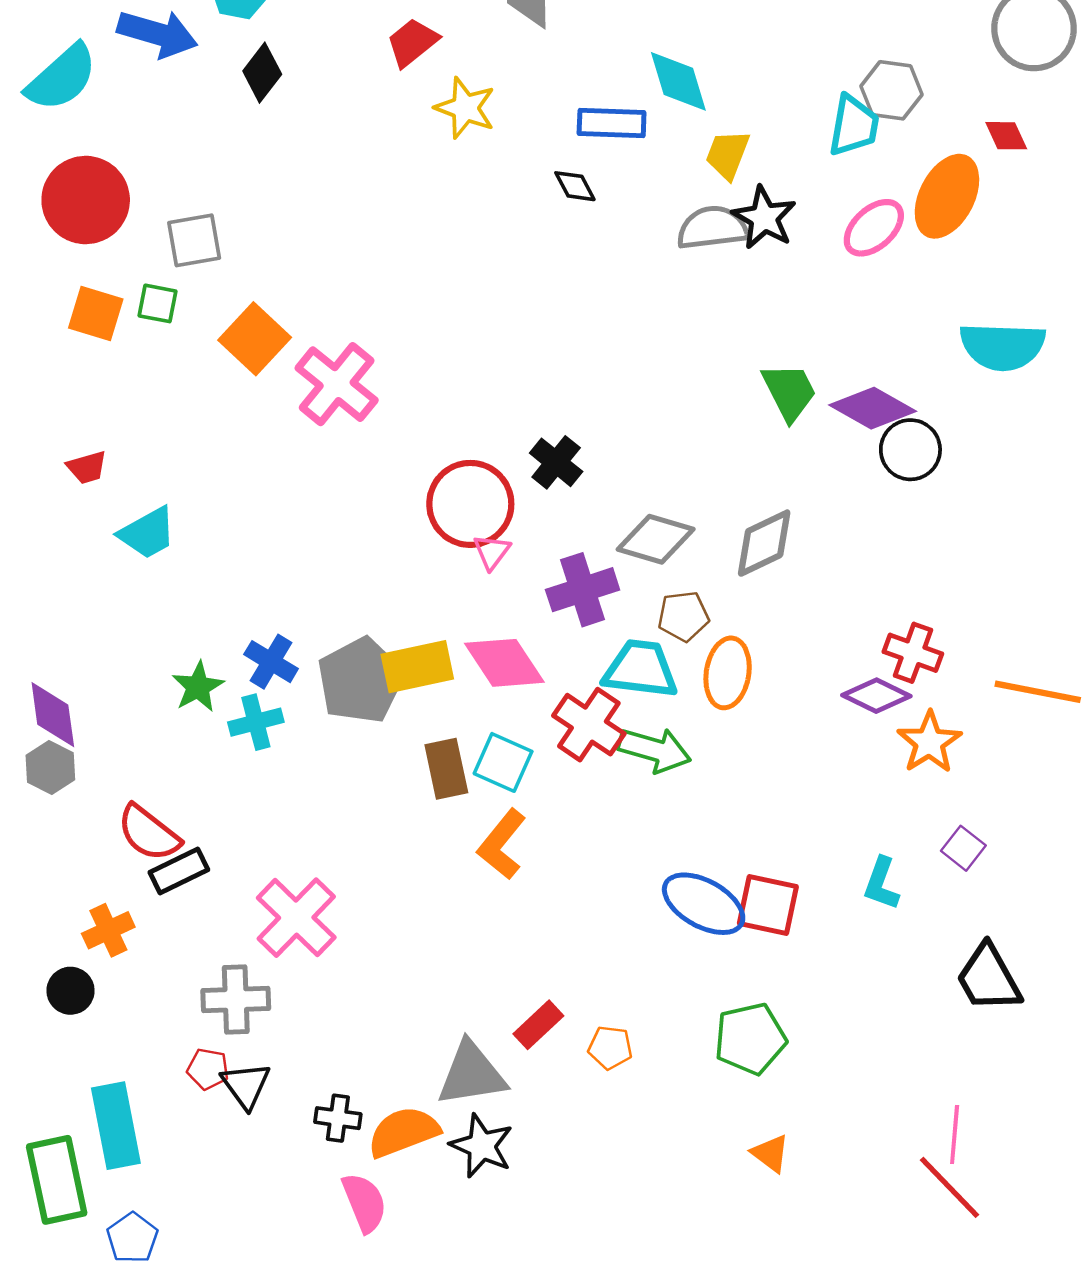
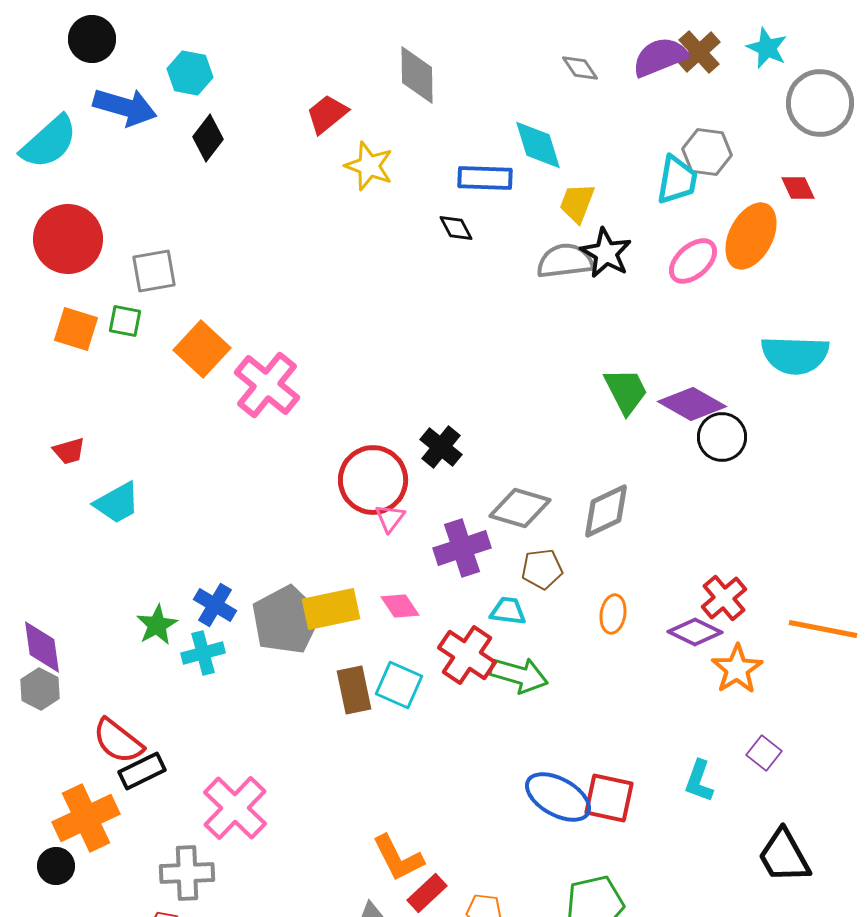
red cross: (913, 653) -> (724, 598), turned 30
pink diamond: (504, 663) -> (400, 606), size x0.6
cyan trapezoid: (641, 669) -> (508, 611), size x0.6
orange ellipse: (728, 673) -> (613, 614), moved, size x0.7
orange L-shape: (502, 844) -> (398, 858), moved, turned -66
orange cross: (108, 930) -> (86, 818), size x1.6

